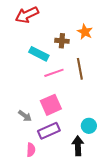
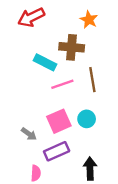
orange star: (85, 32) -> (89, 20), moved
brown cross: (62, 41) -> (72, 47), size x1.5
cyan circle: (89, 126) -> (87, 119), moved

